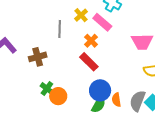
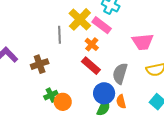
yellow cross: (81, 15) -> (80, 19), size x1.6
green cross: (47, 89) -> (51, 95), turned 32
gray semicircle: (137, 101) -> (120, 73), moved

